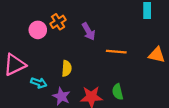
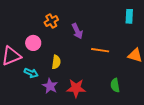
pink circle: (38, 30) -> (33, 43), moved
green semicircle: (118, 92) -> (115, 85), moved

